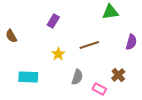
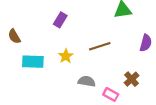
cyan rectangle: (28, 77) -> (33, 62), moved
gray semicircle: (77, 77) -> (87, 81), turned -98

